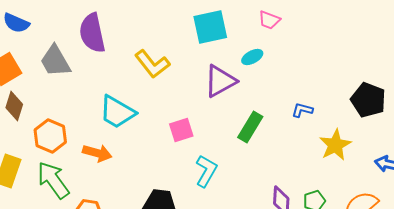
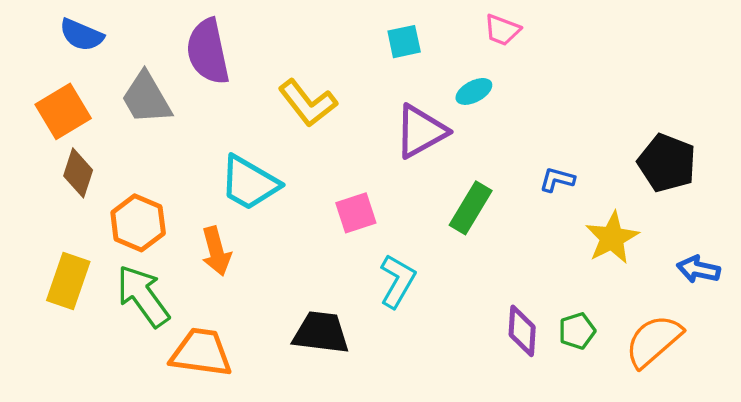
cyan square: (210, 27) -> (404, 42), size x0.6
orange arrow: (97, 153) -> (216, 251), turned 60

